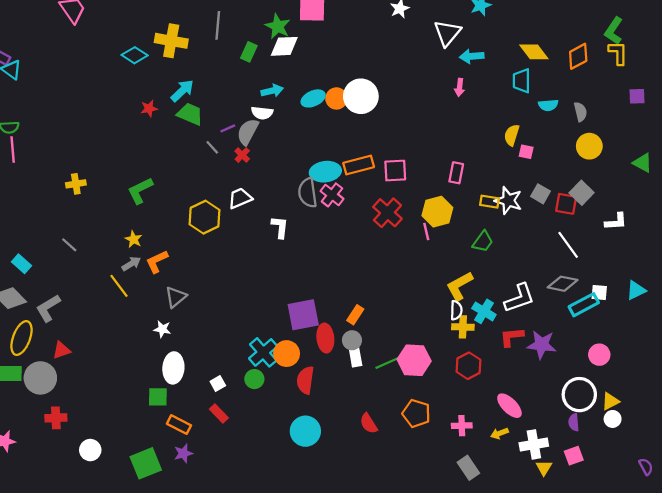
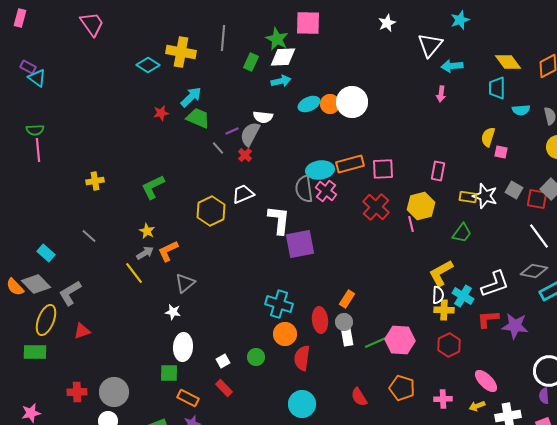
cyan arrow: (272, 91) -> (281, 81), moved
white L-shape: (280, 227) -> (279, 220), size x1.4
purple square: (303, 315) -> (300, 244), moved
cyan cross: (263, 352) -> (279, 304), moved, turned -32
gray circle: (40, 378) -> (114, 392), moved

